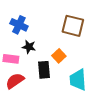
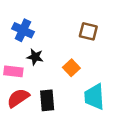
brown square: (73, 26) -> (88, 31), size x0.7
black rectangle: (44, 70) -> (47, 100), moved

